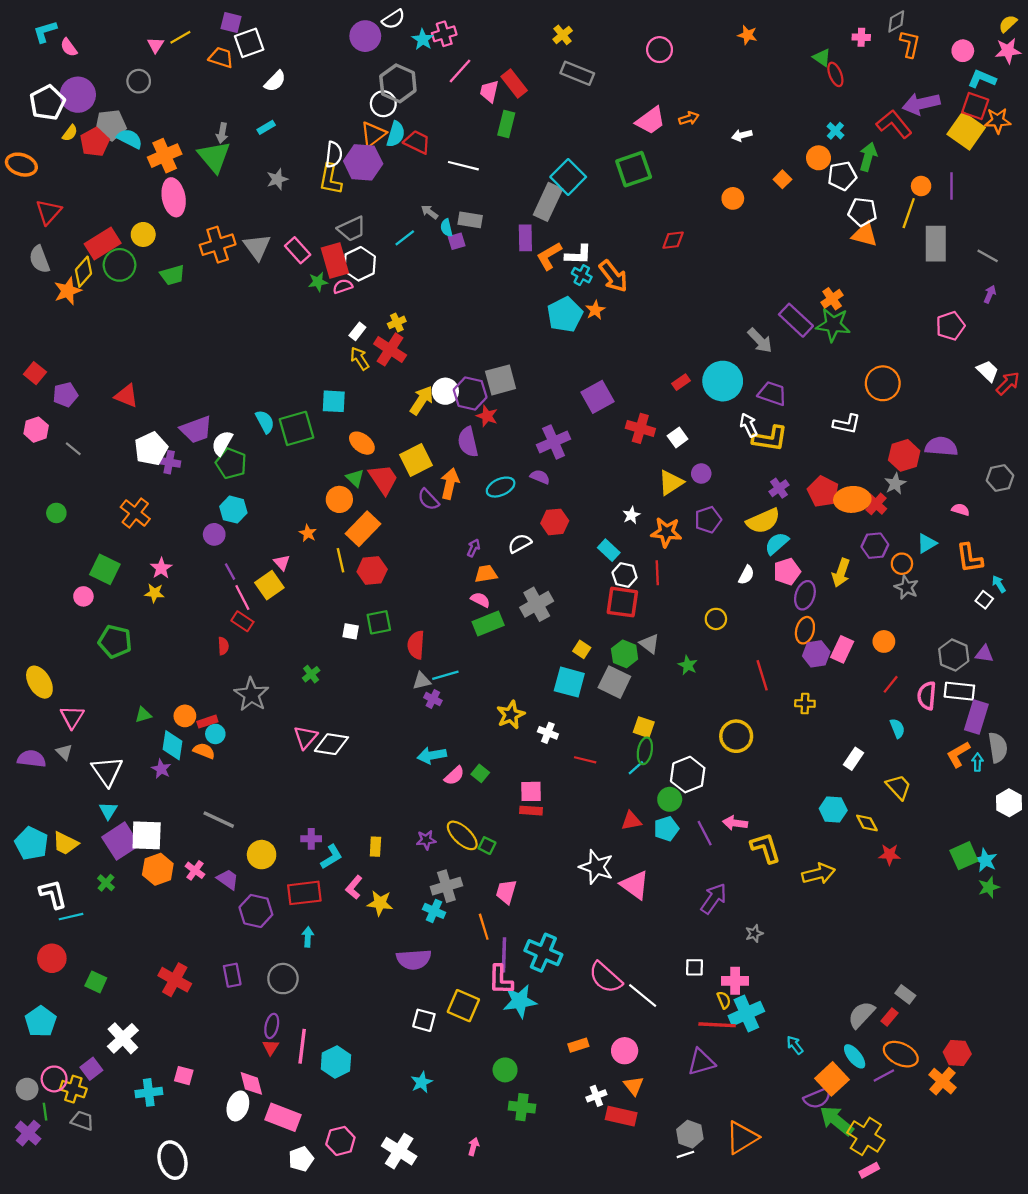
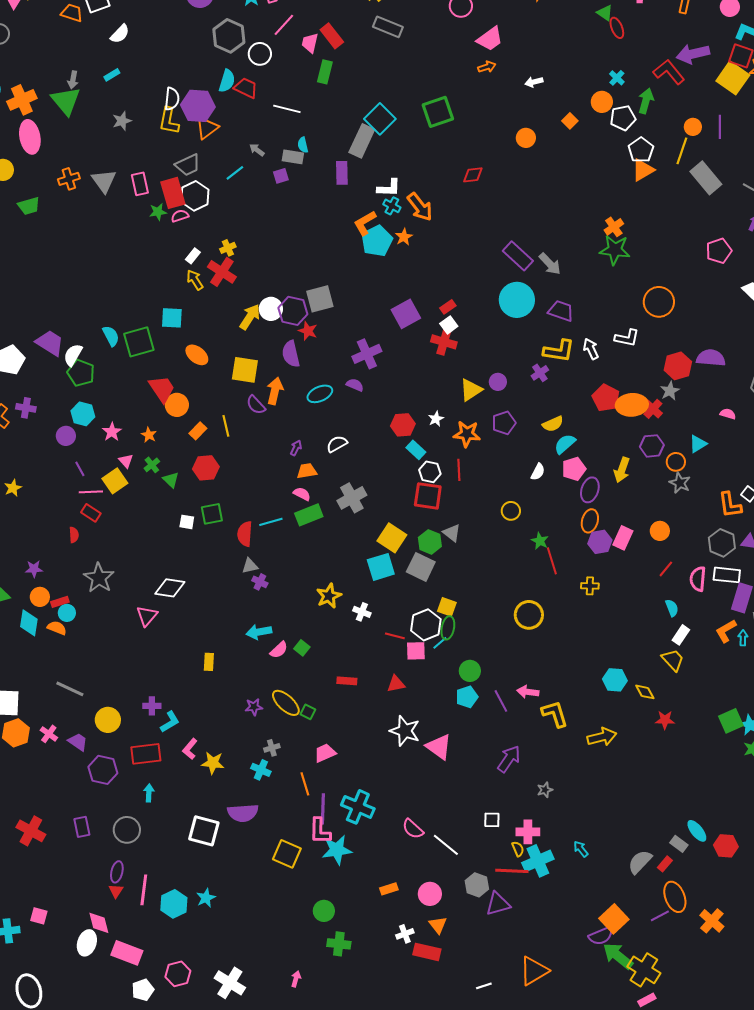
white circle: (383, 104) -> (260, 54), moved
pink trapezoid: (651, 121) -> (490, 39), moved
orange triangle: (373, 134) -> (207, 128), moved
white pentagon: (862, 212) -> (641, 150), turned 30
cyan semicircle: (446, 228) -> (303, 145), moved
orange triangle: (865, 234) -> (643, 170), turned -45
gray rectangle: (936, 244) -> (706, 178), turned -40
orange cross: (218, 245) -> (69, 179), size x0.7
pink rectangle: (298, 250) -> (140, 184), turned 30
orange L-shape: (549, 256) -> (365, 223), moved
purple rectangle: (796, 320) -> (518, 256), moved
red rectangle: (681, 382) -> (448, 307), moved
white arrow: (749, 425) -> (591, 349), moved
purple trapezoid: (196, 430) -> (50, 343), turned -128
white square: (678, 437) -> (449, 325), moved
yellow square: (416, 460) -> (245, 370), turned 36
purple cross: (169, 462) -> (26, 408), moved
green triangle: (355, 478) -> (171, 480), moved
red trapezoid: (383, 479) -> (162, 389), moved
purple cross: (779, 488) -> (540, 373), moved
yellow semicircle: (763, 521) -> (553, 424), size x0.7
red hexagon: (555, 522) -> (403, 425), moved
orange rectangle: (363, 529) -> (198, 431), size x0.6
orange L-shape: (970, 558) -> (730, 505), moved
yellow line: (340, 560) -> (226, 426), moved
pink star: (161, 568) -> (112, 432), moved
yellow star: (154, 593) -> (13, 488), turned -30
pink line: (242, 598) -> (91, 492), turned -65
yellow square: (582, 649) -> (392, 538), size x1.8
green star: (688, 665) -> (540, 541), moved
green cross: (311, 674) -> (152, 465), moved
cyan line: (445, 675) -> (271, 522), moved
cyan square: (569, 682) -> (381, 567), turned -32
white diamond: (331, 744) -> (170, 588), moved
white rectangle: (853, 759) -> (681, 635), moved
purple star: (161, 769) -> (34, 569), moved, turned -30
white hexagon: (688, 775) -> (426, 625), moved
pink square: (531, 791) -> (416, 651), moved
red triangle: (631, 821) -> (396, 684), moved
yellow rectangle: (375, 847) -> (209, 662), moved
gray cross: (446, 886) -> (272, 748), size x0.6
pink trapezoid: (506, 892) -> (325, 753), turned 50
pink semicircle: (605, 977) -> (413, 829), size x0.7
white square: (424, 1020) -> (204, 831), moved, size x1.5
cyan arrow: (795, 1045) -> (581, 849), moved
red hexagon: (957, 1053) -> (726, 846), moved
orange ellipse: (901, 1054) -> (675, 897), turned 44
cyan ellipse: (855, 1056) -> (697, 831), moved
cyan star: (422, 1082) -> (206, 898), moved
gray hexagon: (690, 1134) -> (477, 885), moved

